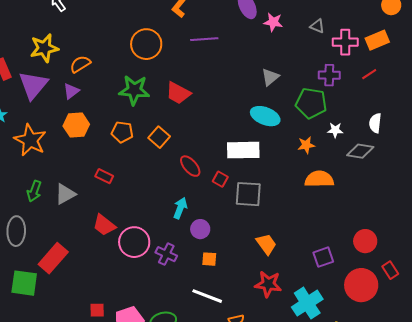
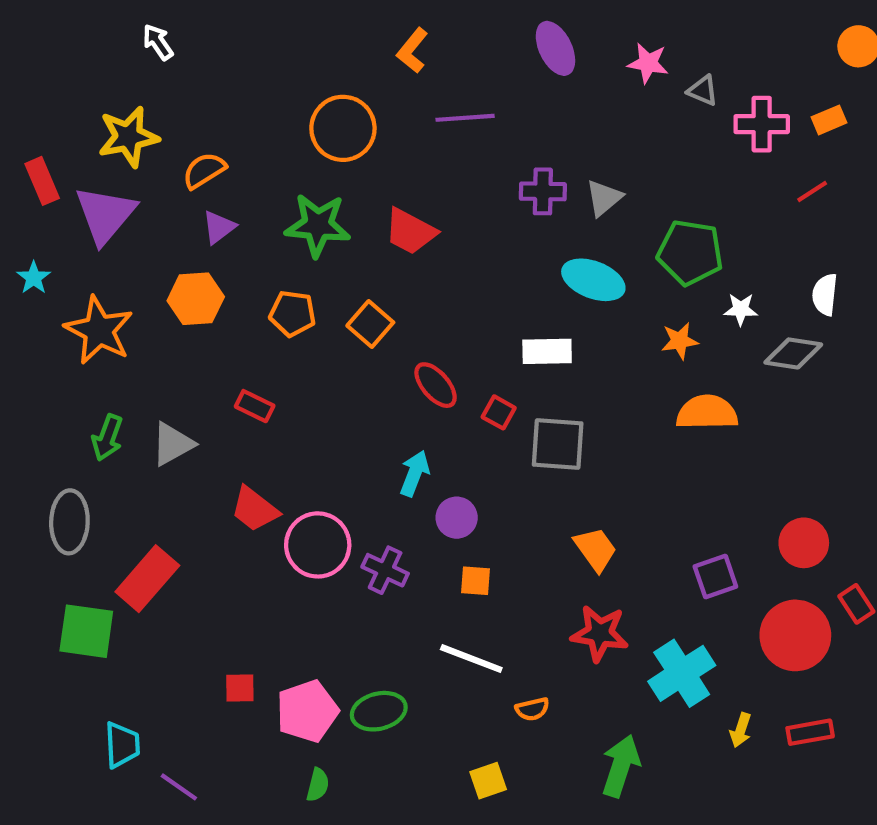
pink star: (273, 22) -> (648, 63), moved
orange rectangle: (377, 40) -> (829, 120), size x0.7
purple cross: (329, 75) -> (543, 191), moved
purple triangle: (71, 91) -> (219, 227), moved
white rectangle: (243, 150) -> (547, 351), size x0.7

